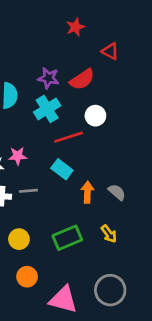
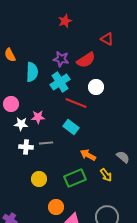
red star: (75, 27) -> (65, 21), moved
red line: (69, 137) -> (76, 103), turned 40
orange arrow: (87, 192) -> (88, 155), moved, turned -63
gray semicircle: (117, 192) -> (123, 157), moved
orange circle: (27, 277) -> (56, 207), moved

